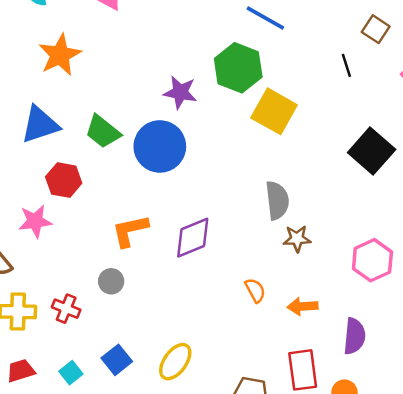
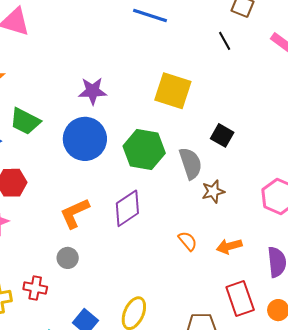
green hexagon: (238, 68) -> (144, 150), moved
green trapezoid: (103, 132) -> (25, 121), moved
black square: (372, 151) -> (222, 135), moved, size x0.6

